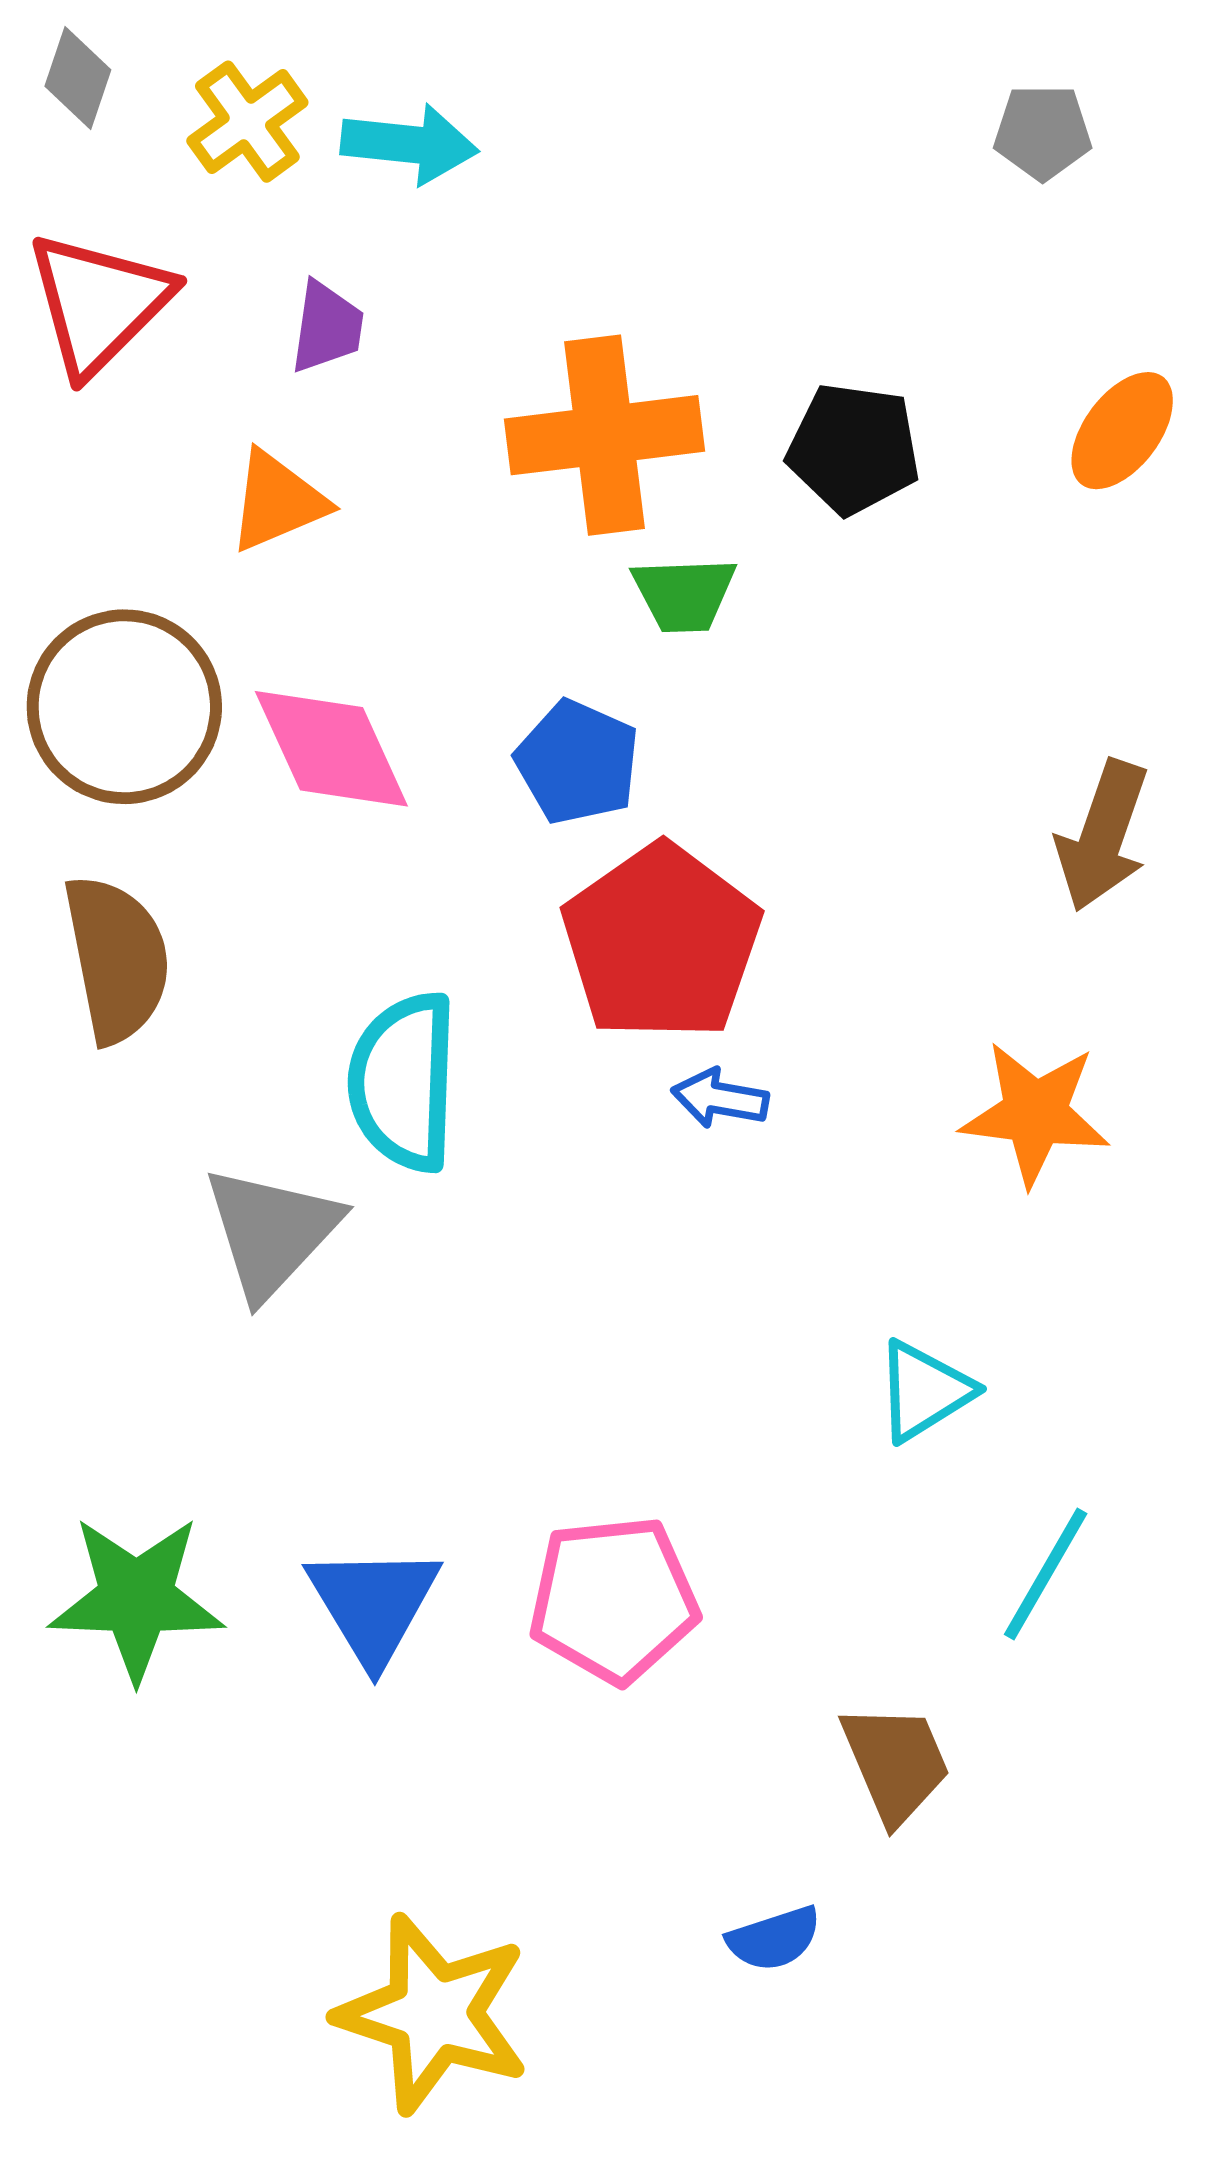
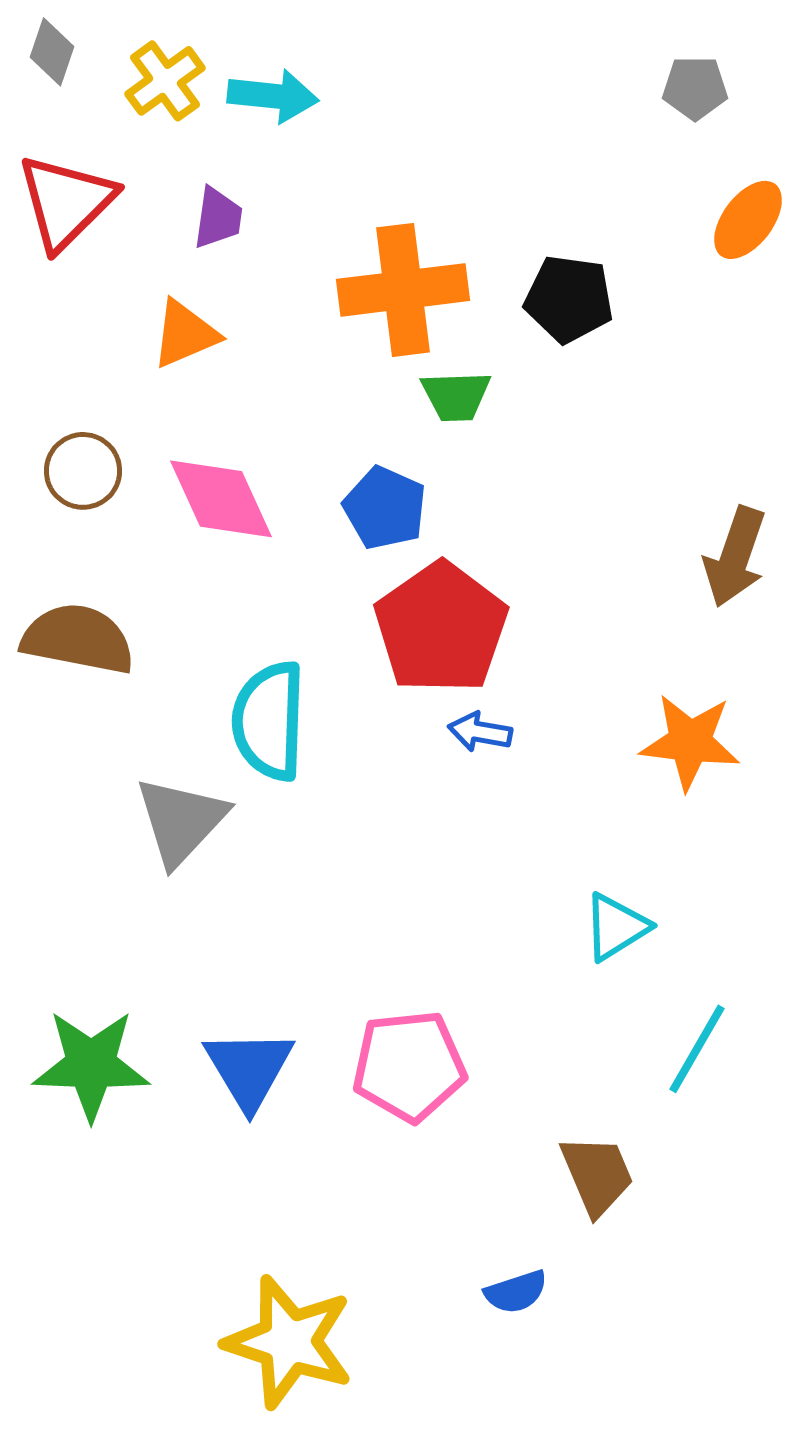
orange ellipse: (1122, 431) -> (748, 220), moved
brown circle: (124, 707) -> (83, 471), size x0.6
brown semicircle: (117, 959) -> (78, 639), turned -68

